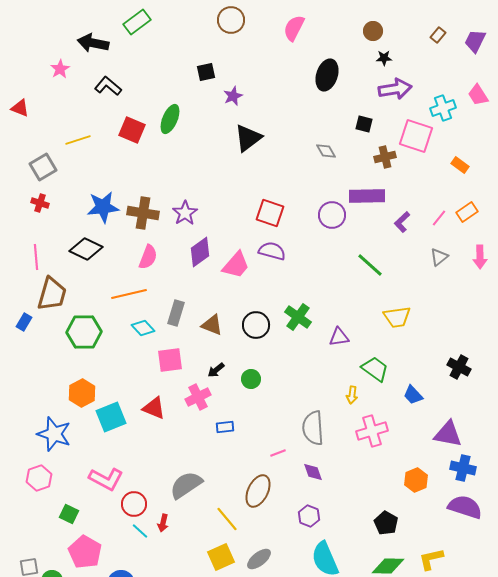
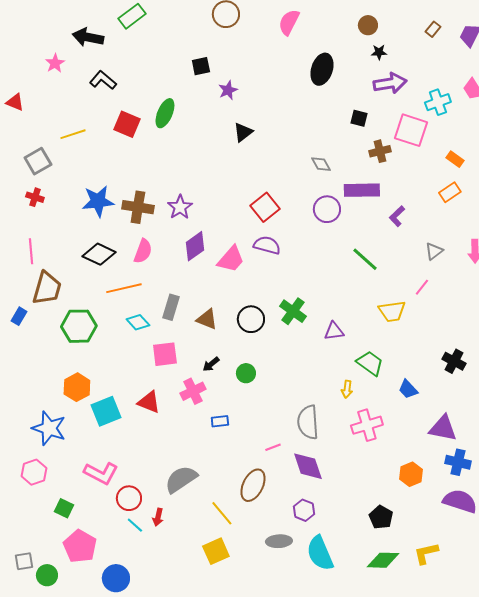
black triangle: (248, 138) -> (243, 132), size x0.7
gray diamond: (326, 151) -> (321, 164), moved
orange rectangle: (467, 212) -> (450, 192), moved
red square: (270, 213) -> (265, 207), turned 32
pink line: (439, 218) -> (422, 287), moved
black diamond: (86, 249) -> (99, 254), moved
purple diamond: (313, 472) -> (308, 466), size x1.6
gray ellipse: (259, 559) -> (279, 541), moved, turned 35

